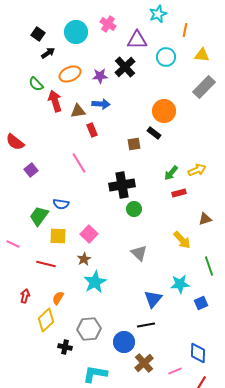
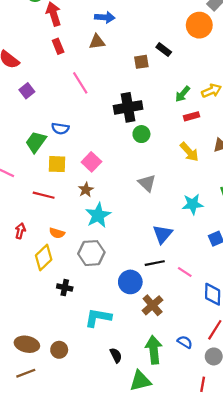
brown triangle: (78, 111) -> (97, 42), moved
orange circle: (164, 111) -> (199, 25), moved
red rectangle: (92, 130) -> (58, 46), moved
yellow arrow: (182, 240) -> (189, 152), moved
cyan star: (180, 284) -> (193, 204), moved
orange semicircle: (58, 298) -> (57, 233), turned -104
gray hexagon: (89, 329) -> (91, 253), moved
pink line: (175, 371) -> (185, 272), moved, turned 56

